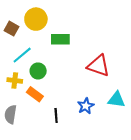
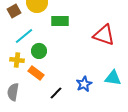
brown square: (12, 29) -> (14, 11), turned 32
red triangle: (98, 66) -> (104, 35), moved
black line: (56, 115) -> (56, 93), turned 48

